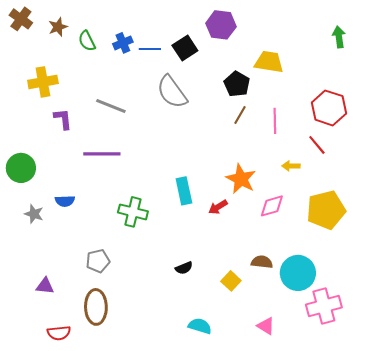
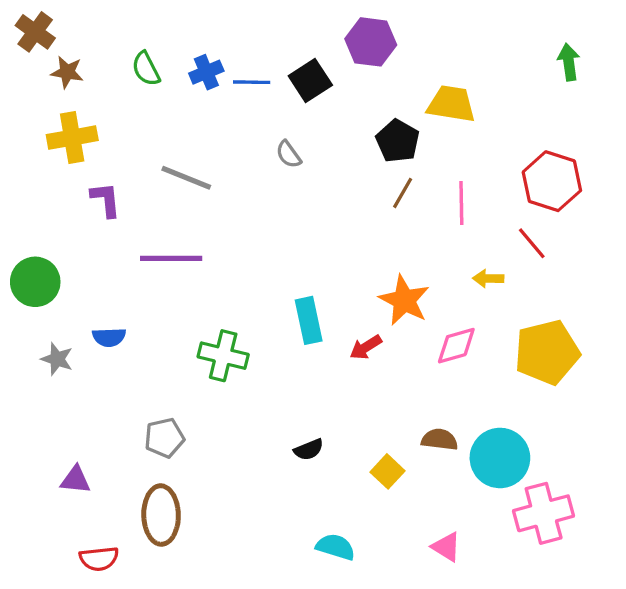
brown star: (58, 27) -> (67, 72), moved, turned 30
gray semicircle: (172, 92) -> (289, 154), size x0.5

